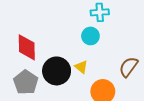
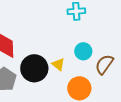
cyan circle: (90, 36) -> (83, 51), moved

